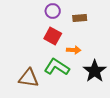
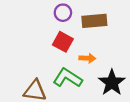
brown rectangle: (80, 18) -> (94, 21), size x1.5

